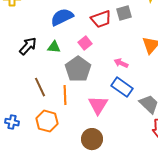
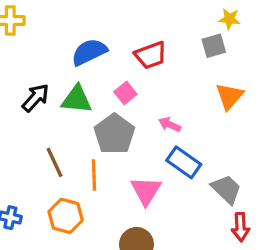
gray square: (124, 13) -> (214, 46), moved
green triangle: (54, 47) -> (77, 99), size x1.5
pink arrow: (121, 63) -> (170, 125), moved

